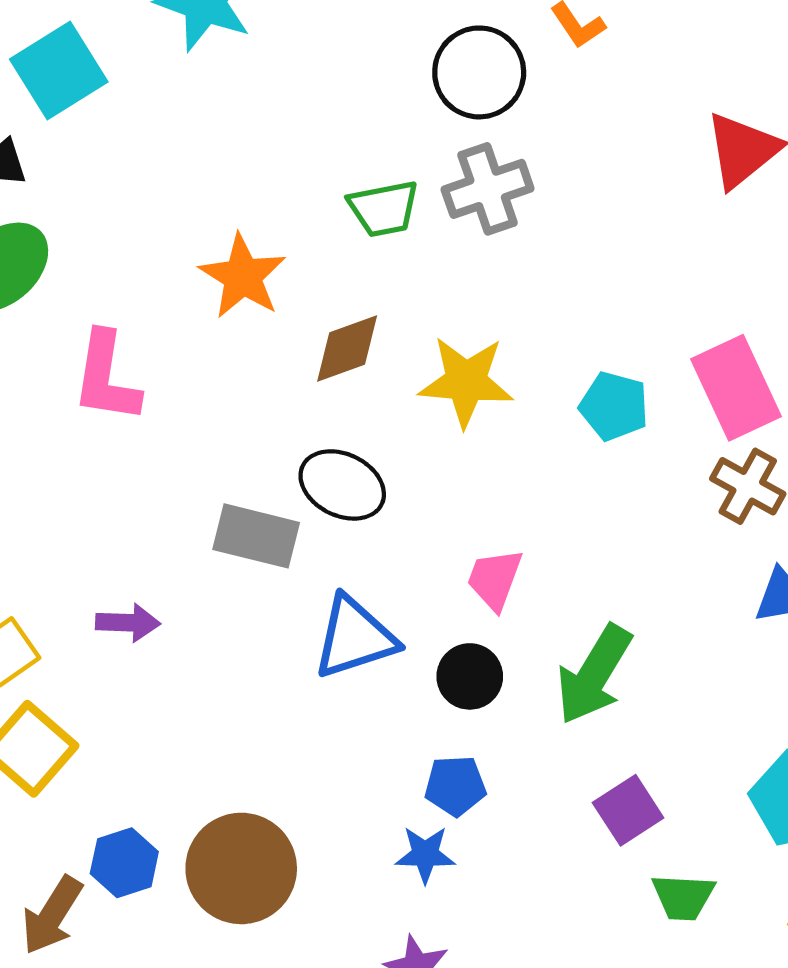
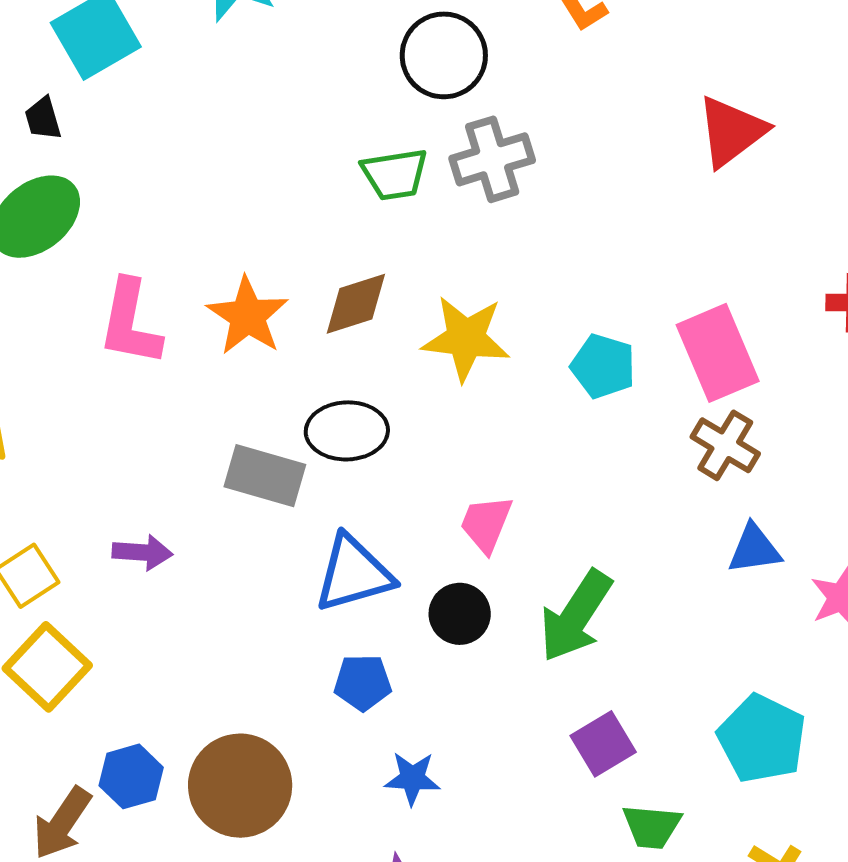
black circle: (479, 72) -> (444, 55), moved
orange star: (243, 276) -> (248, 316), moved
black ellipse: (342, 485) -> (347, 431), turned -30
blue pentagon: (455, 786) -> (363, 682), moved

